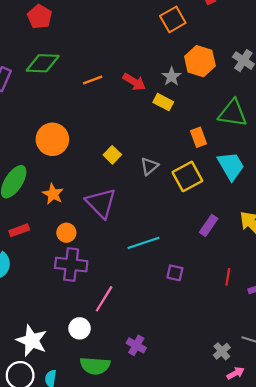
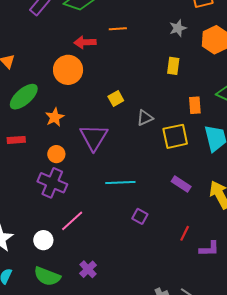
gray star: (172, 77) -> (178, 28), moved
red arrow: (134, 82) -> (85, 42), moved, turned 130
yellow rectangle: (163, 102) -> (173, 66), turned 54
purple rectangle: (209, 225) -> (181, 184), turned 72

